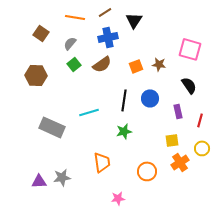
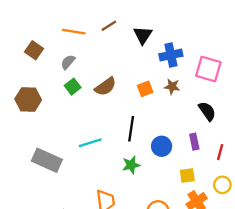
blue cross: (108, 37) -> (171, 55), moved
blue circle: (150, 98) -> (162, 146), moved

